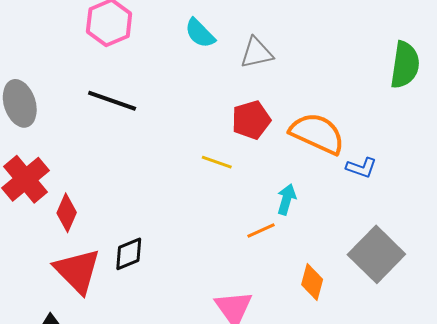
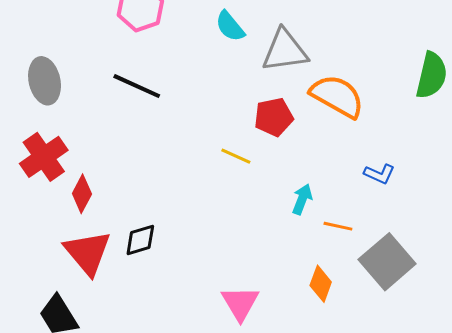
gray triangle: (256, 53) -> (285, 51), size x1.4
orange semicircle: (317, 133) -> (337, 96), moved
orange line: (261, 231) -> (338, 226), moved, turned 32

